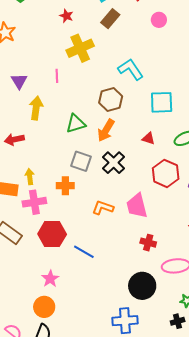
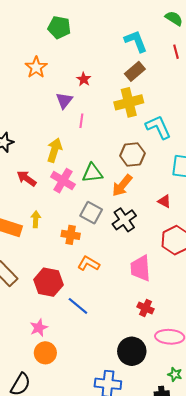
red star: (66, 16) -> (84, 79), moved
brown rectangle: (110, 19) -> (135, 71), moved
yellow cross: (80, 48) -> (129, 102), moved
purple triangle: (19, 81) -> (64, 100), moved
red arrow: (14, 139) -> (27, 178), turned 36
pink cross: (34, 202) -> (63, 181), moved, turned 30
orange L-shape: (103, 208) -> (89, 264), moved
orange circle: (44, 307) -> (45, 353), moved

